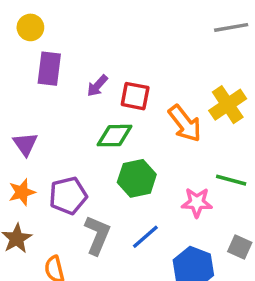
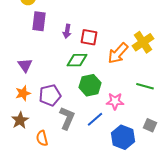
purple arrow: (97, 86) -> (67, 31), turned -32
orange arrow: (185, 124) -> (118, 53), turned 80
pink star: (197, 202) -> (115, 101), moved

